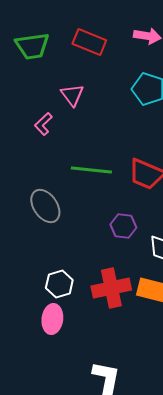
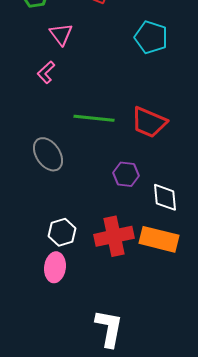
pink triangle: (72, 95) -> (61, 34), moved

